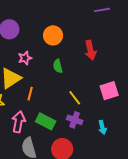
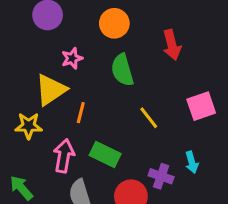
green semicircle: (58, 66) -> (122, 70), size x1.5
purple cross: (75, 120) -> (161, 176), moved

